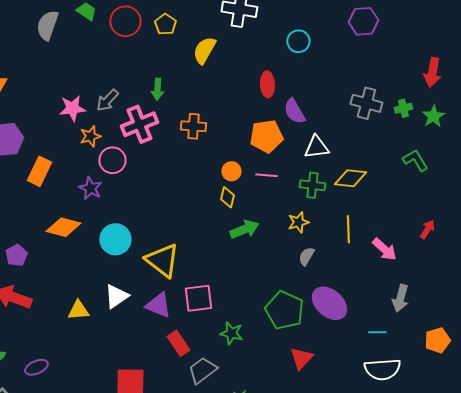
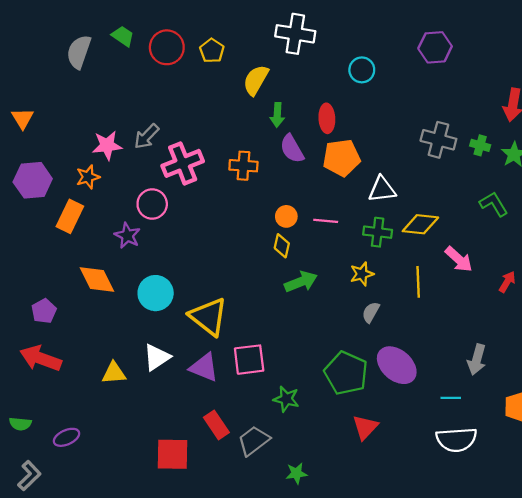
green arrow: (157, 89) -> (277, 115), moved
green cross: (403, 108) -> (480, 145), turned 30
purple semicircle: (294, 111) -> (292, 149), moved
orange star: (90, 136) -> (88, 177), moved
orange pentagon: (266, 136) -> (342, 158), moved
orange diamond: (63, 227) -> (97, 280), turned 48
pink arrow: (384, 249) -> (459, 259), moved
red rectangle: (178, 343) -> (216, 425), moved

